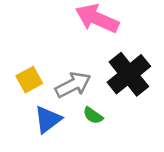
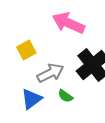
yellow square: (29, 80) -> (26, 50), moved

